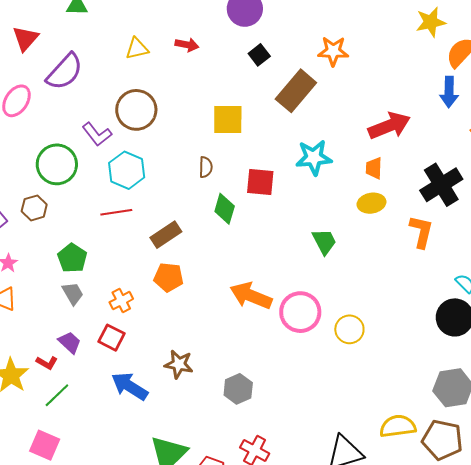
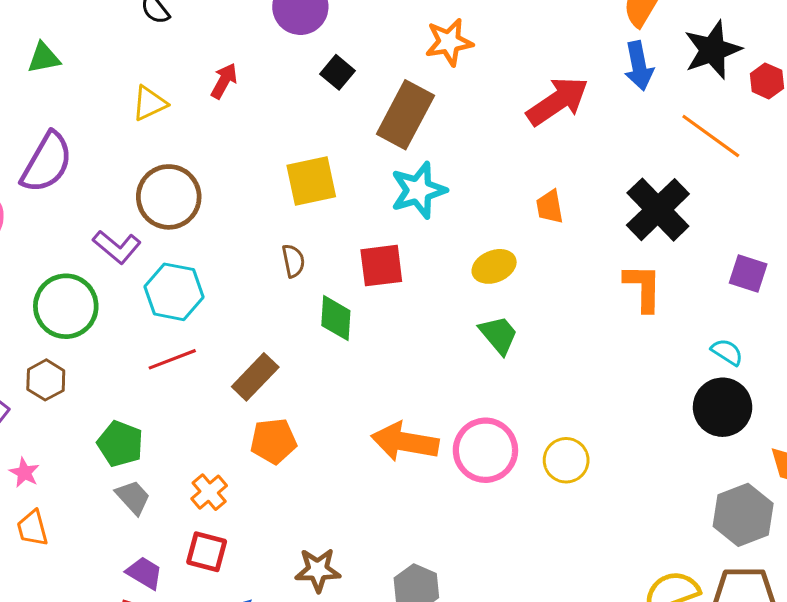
red arrow: (187, 45) -> (224, 81), turned -60
red arrow: (389, 126) -> (558, 101), moved
cyan star: (314, 158) -> (418, 190), moved
yellow ellipse: (371, 203) -> (494, 266), moved

